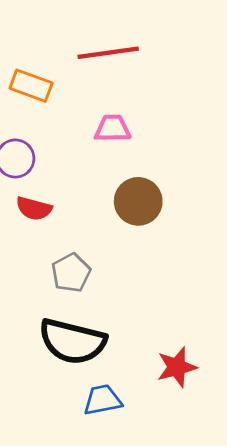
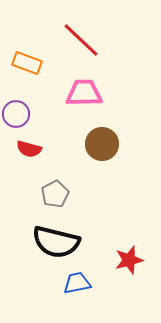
red line: (108, 53) -> (81, 40), turned 51
pink trapezoid: (112, 128) -> (84, 93), size x1.4

